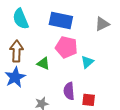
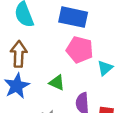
green triangle: (43, 64) -> (57, 83), moved

